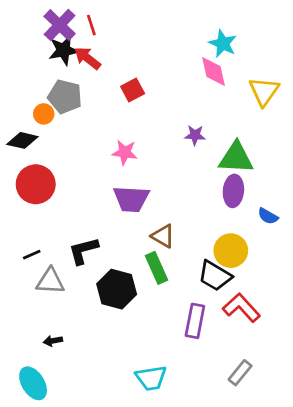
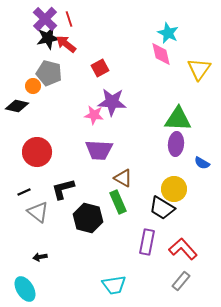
purple star: (195, 135) -> (112, 102), moved, size x1.8
red circle: (36, 184) -> (37, 152), moved
gray triangle: (50, 281) -> (38, 212), turned 35
red L-shape: (241, 308) -> (183, 249), moved

